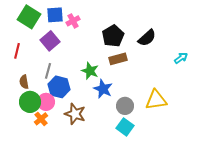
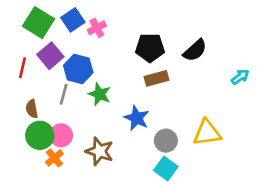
blue square: (55, 15) -> (73, 20), turned -30
black pentagon: (113, 36) -> (150, 48), turned 30
purple square: (50, 41) -> (50, 56), moved
green star: (90, 71) -> (100, 94), moved
blue hexagon: (59, 87) -> (78, 69), moved

